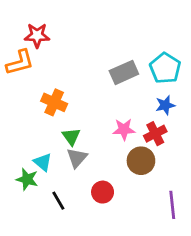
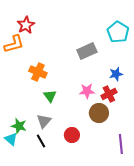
red star: (37, 35) -> (26, 25), turned -30
cyan pentagon: (165, 68) -> (118, 32), moved
gray triangle: (77, 158) -> (44, 121), moved
cyan triangle: (43, 162) -> (11, 139), moved

